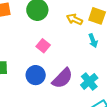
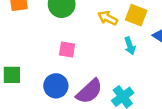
pink square: (43, 46) -> (67, 49), turned -32

